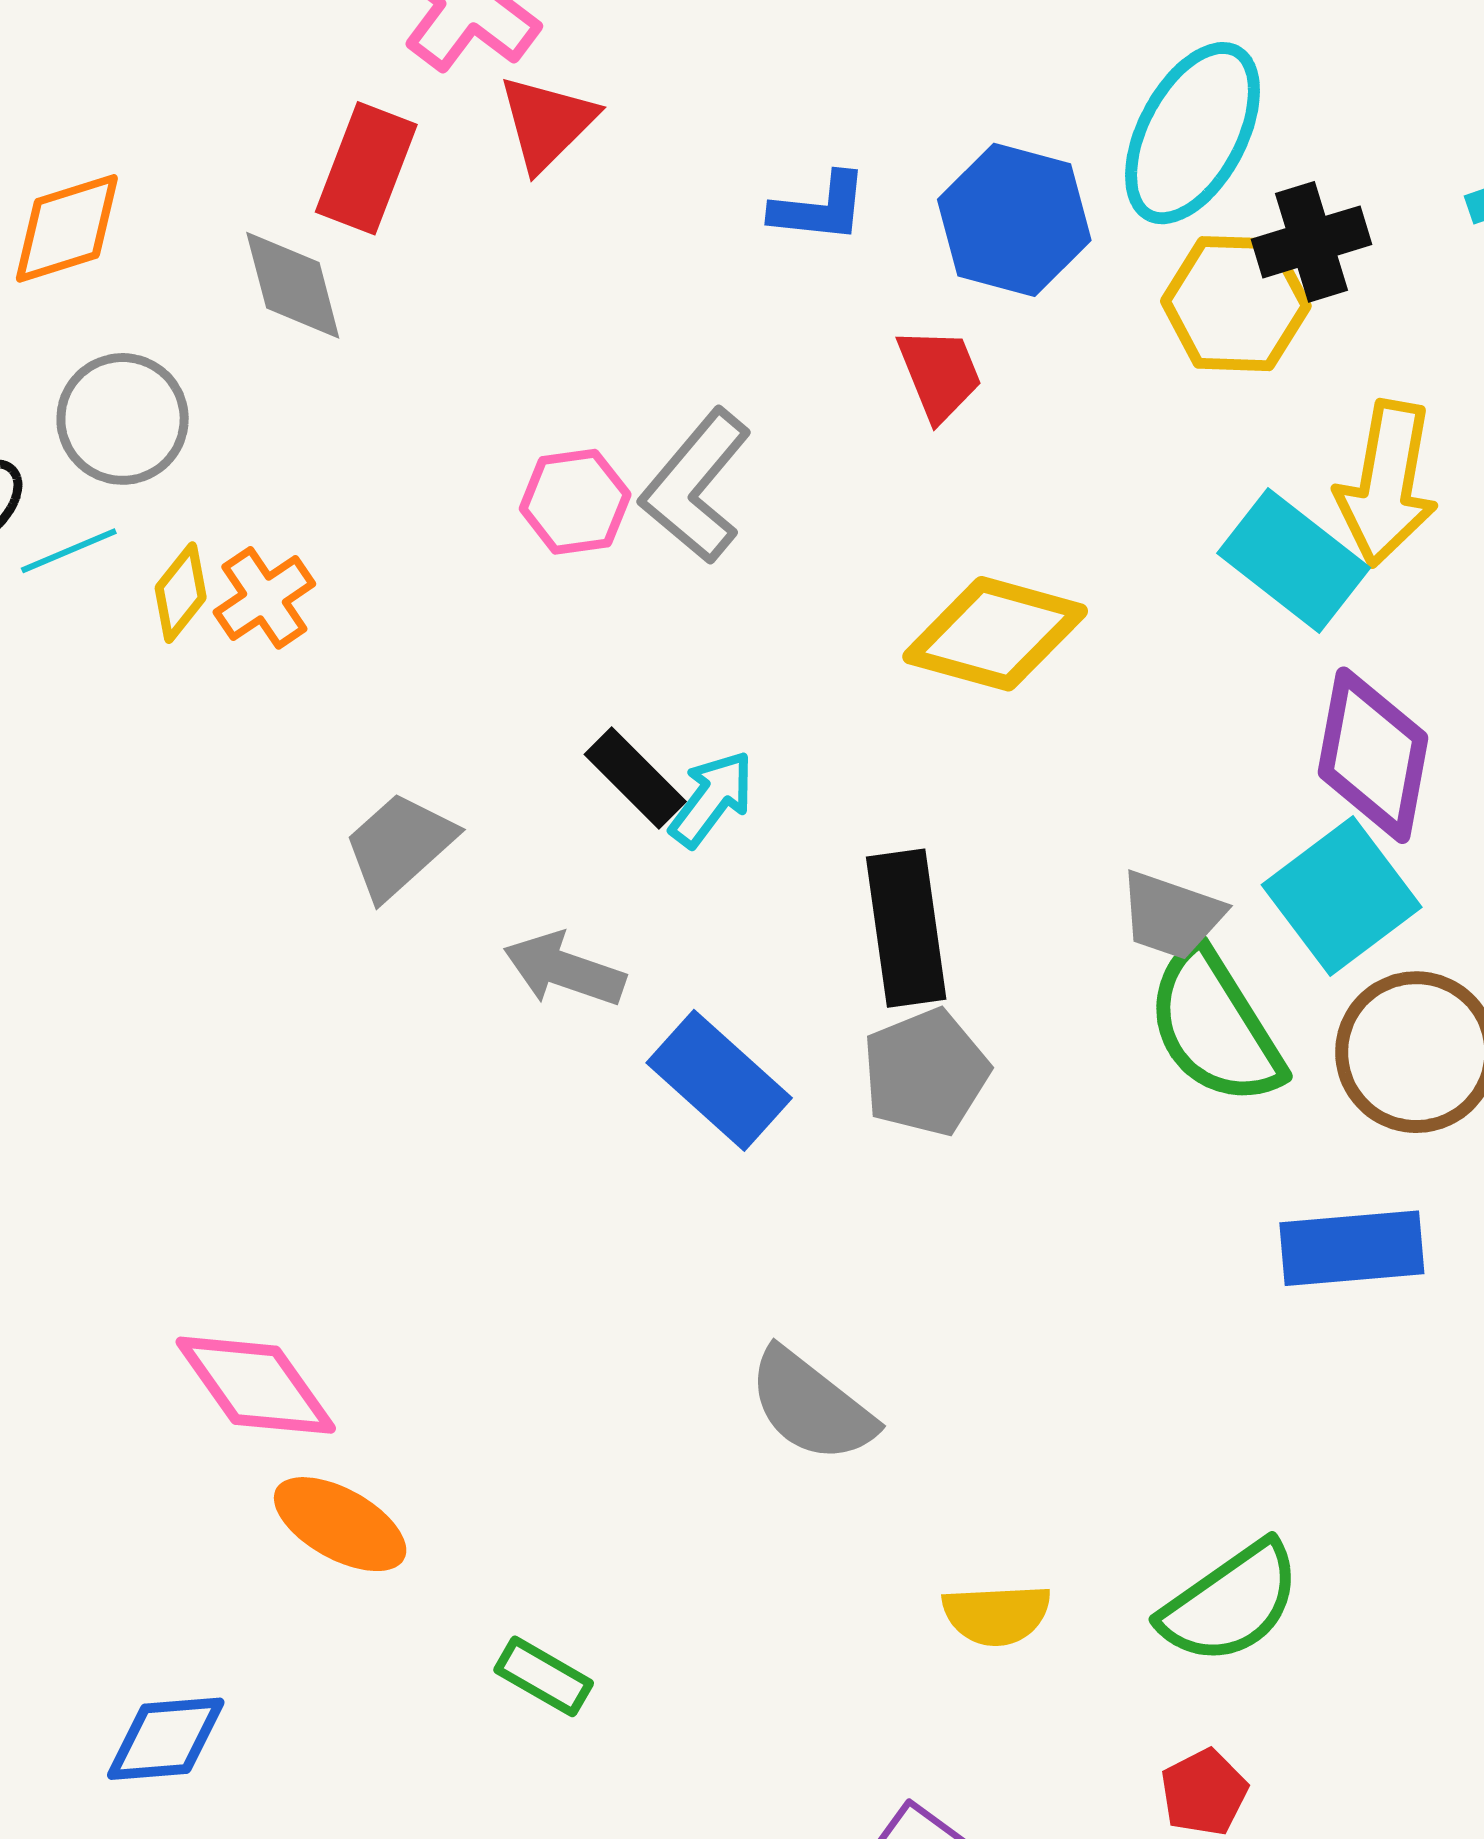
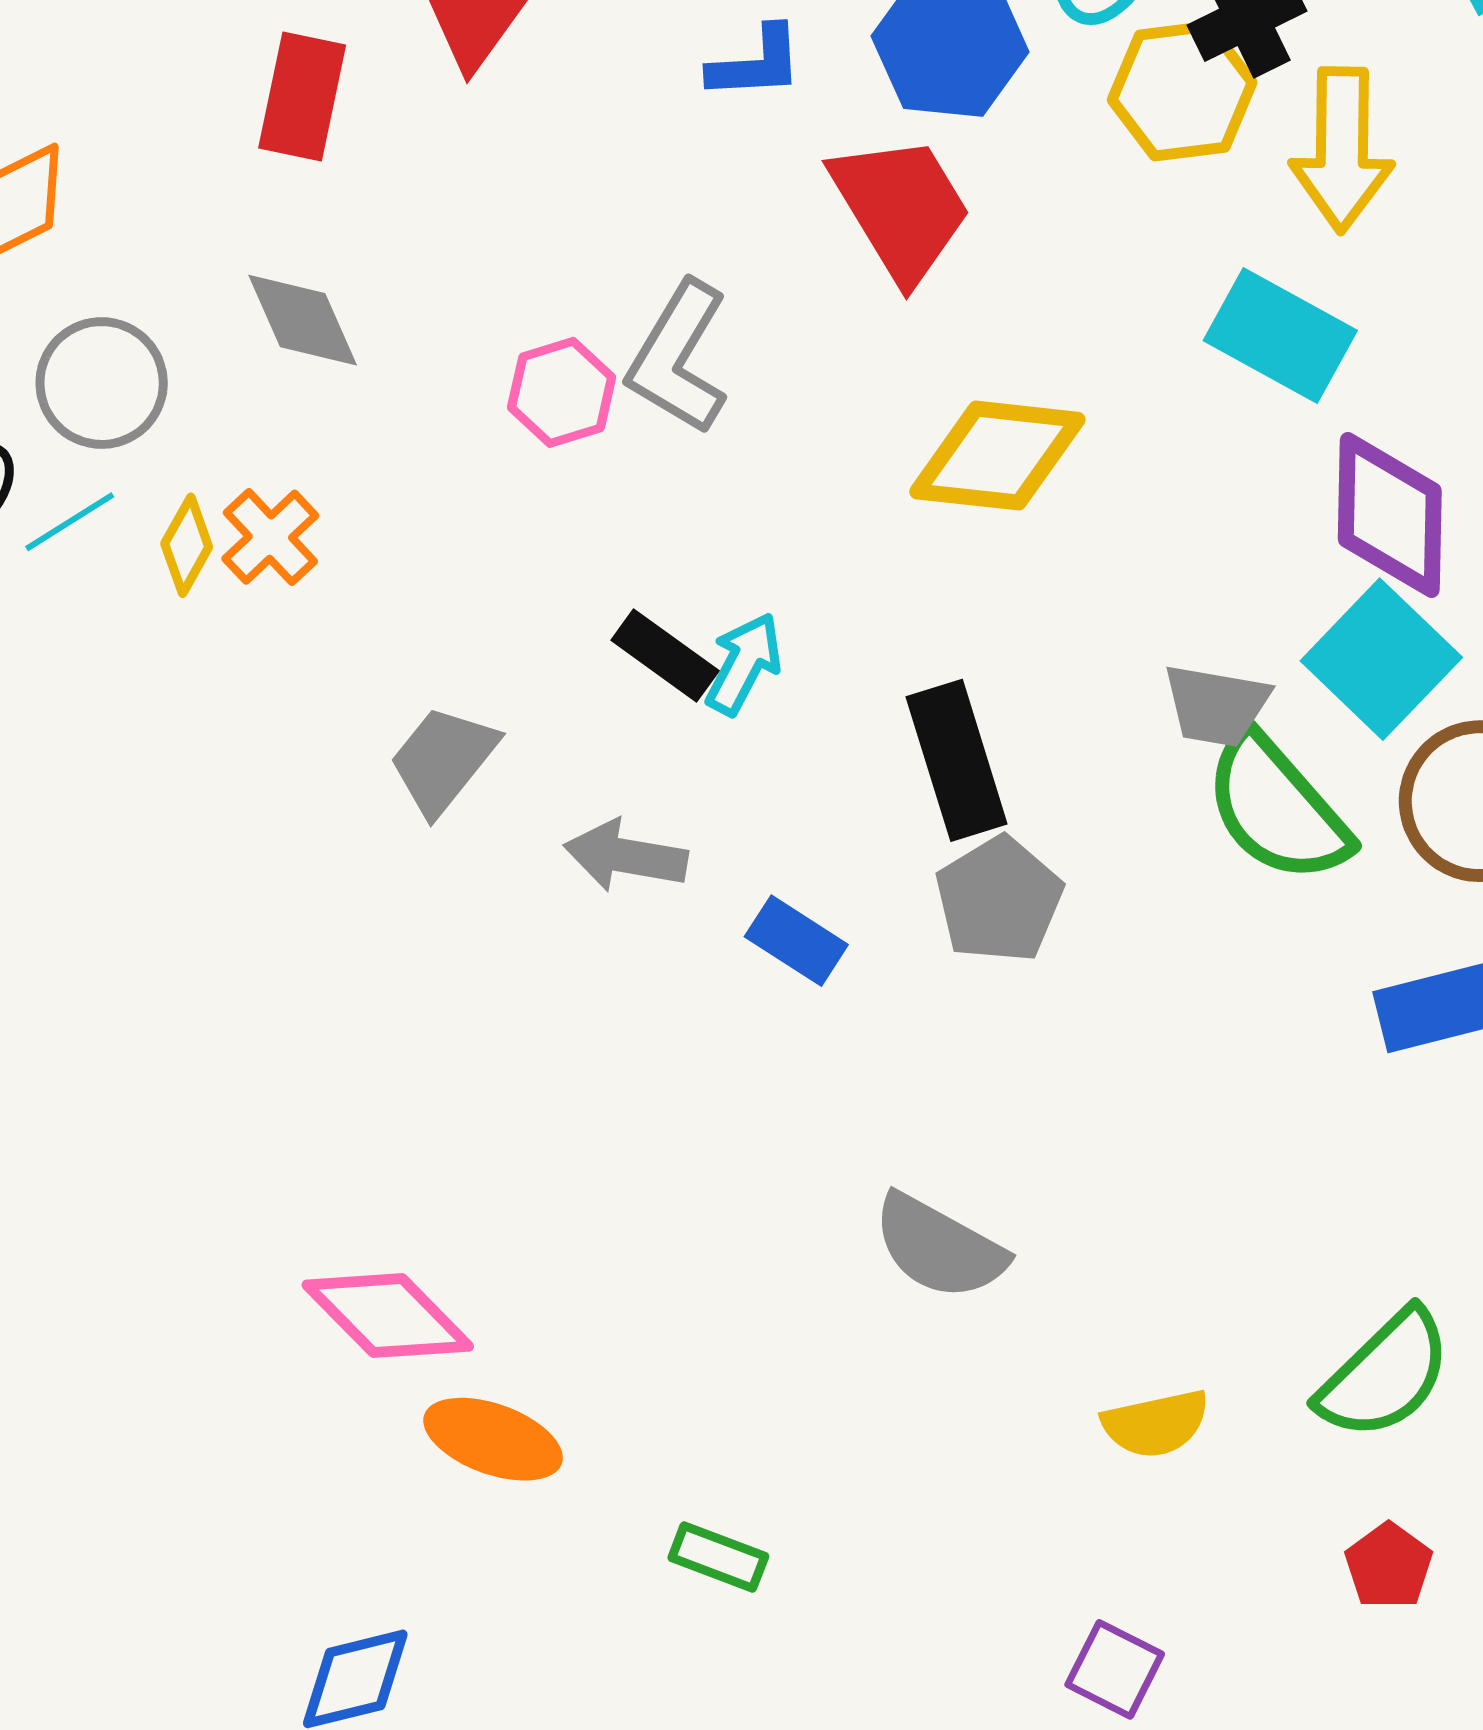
gray diamond: (293, 285) -> (303, 320), moved
red trapezoid: (940, 374) -> (901, 208), size x1.6
yellow arrow: (1387, 483) -> (1342, 150), moved
blue rectangle: (719, 1080) -> (796, 941), size x0.7

